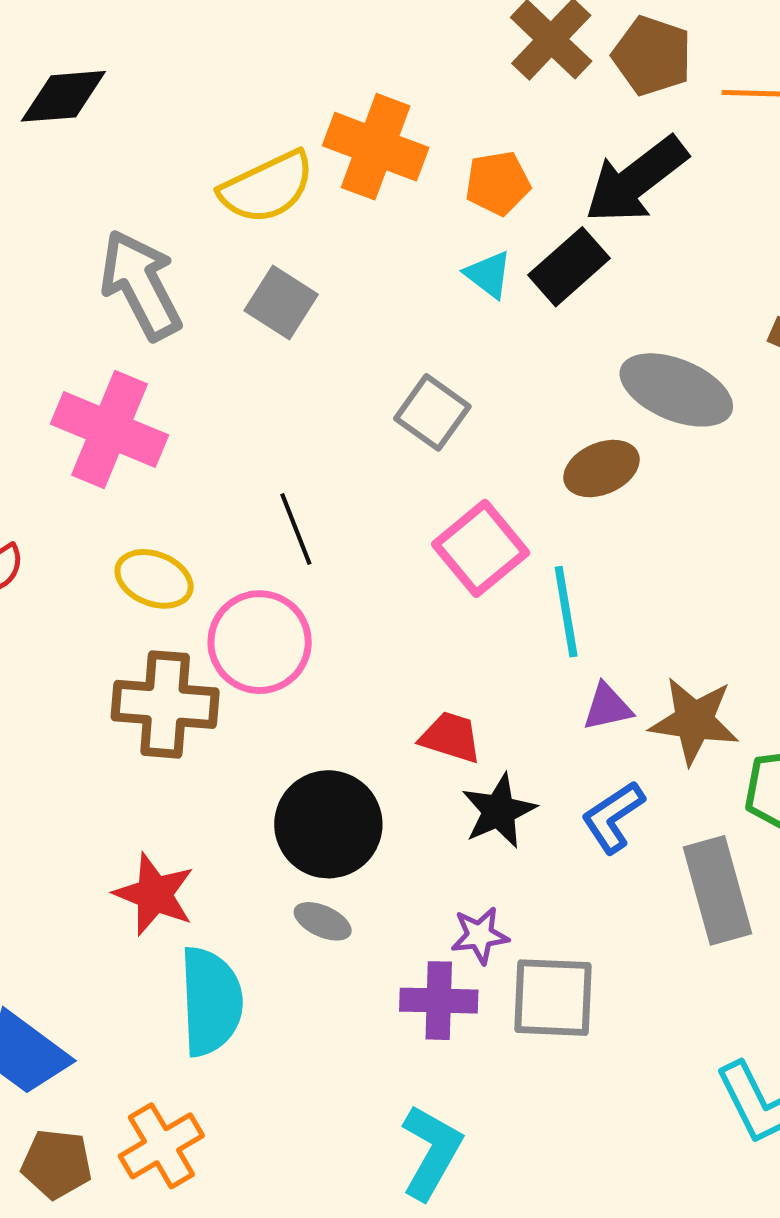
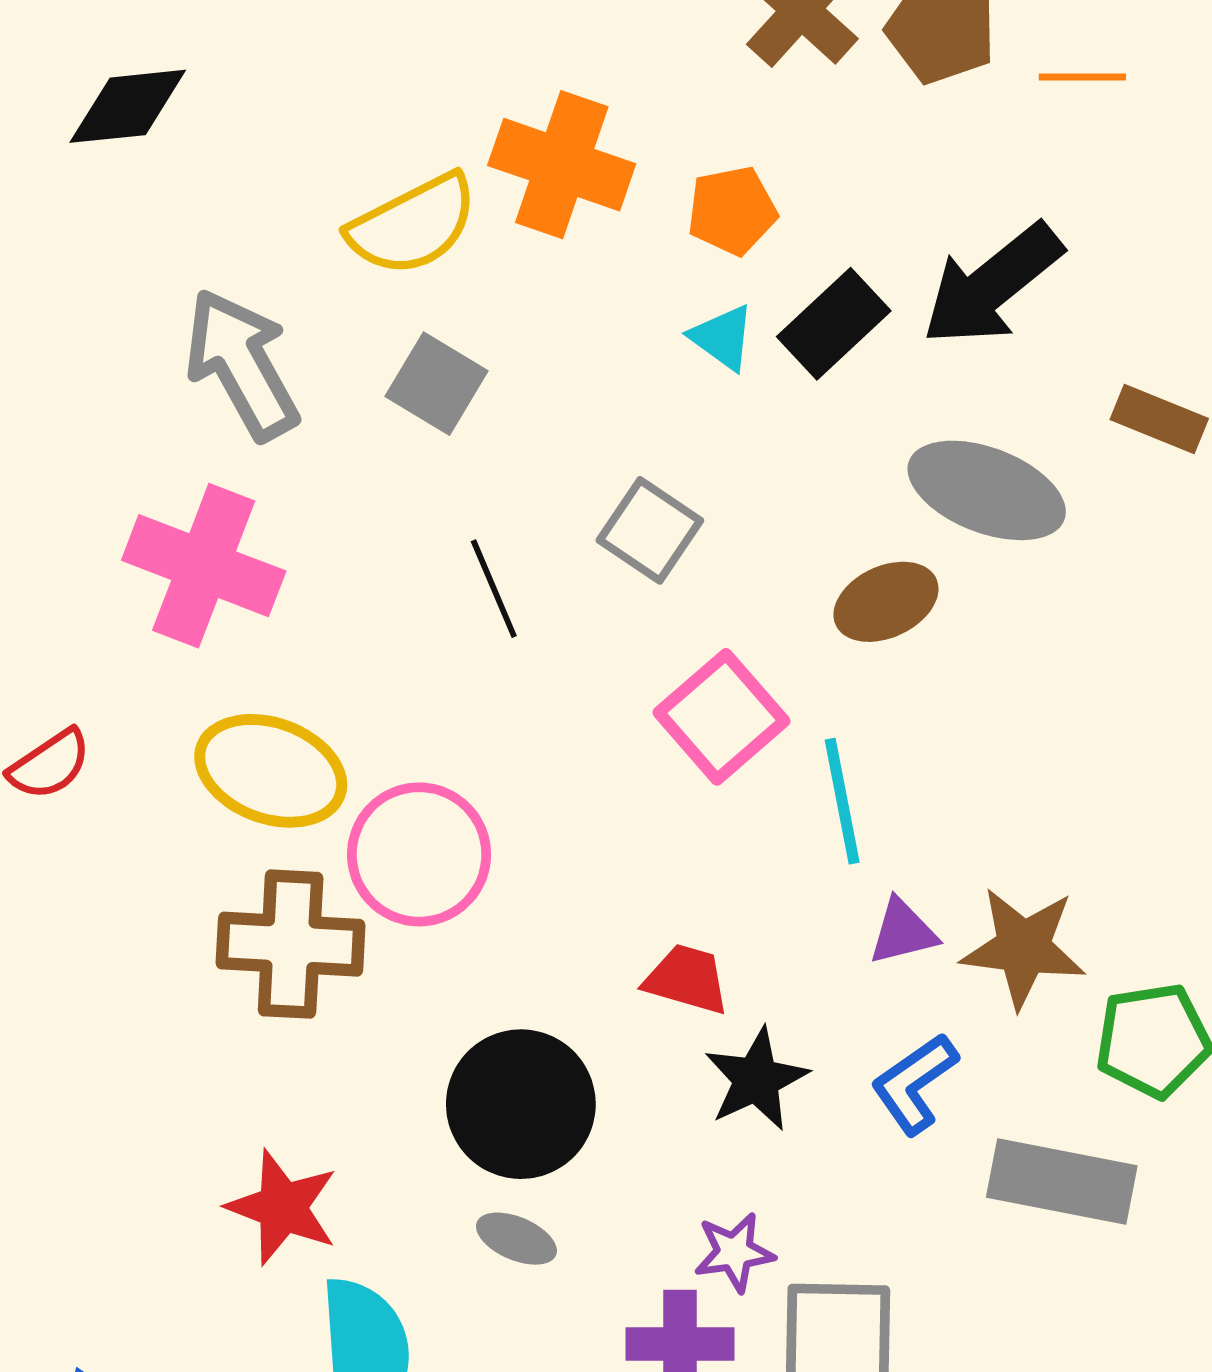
black arrow: (636, 180) -> (992, 285), moved
black line: (296, 529) -> (494, 589), moved
yellow ellipse: (154, 579) -> (271, 771), size x1.4
gray rectangle: (717, 890) -> (1062, 1181), turned -62

